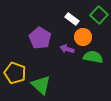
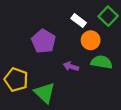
purple arrow: (67, 49) -> (71, 66), moved

